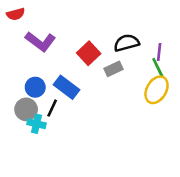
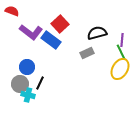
red semicircle: (16, 14) -> (12, 11), turned -144
red square: (89, 53) -> (60, 24), moved
blue rectangle: (67, 87) -> (51, 40), moved

